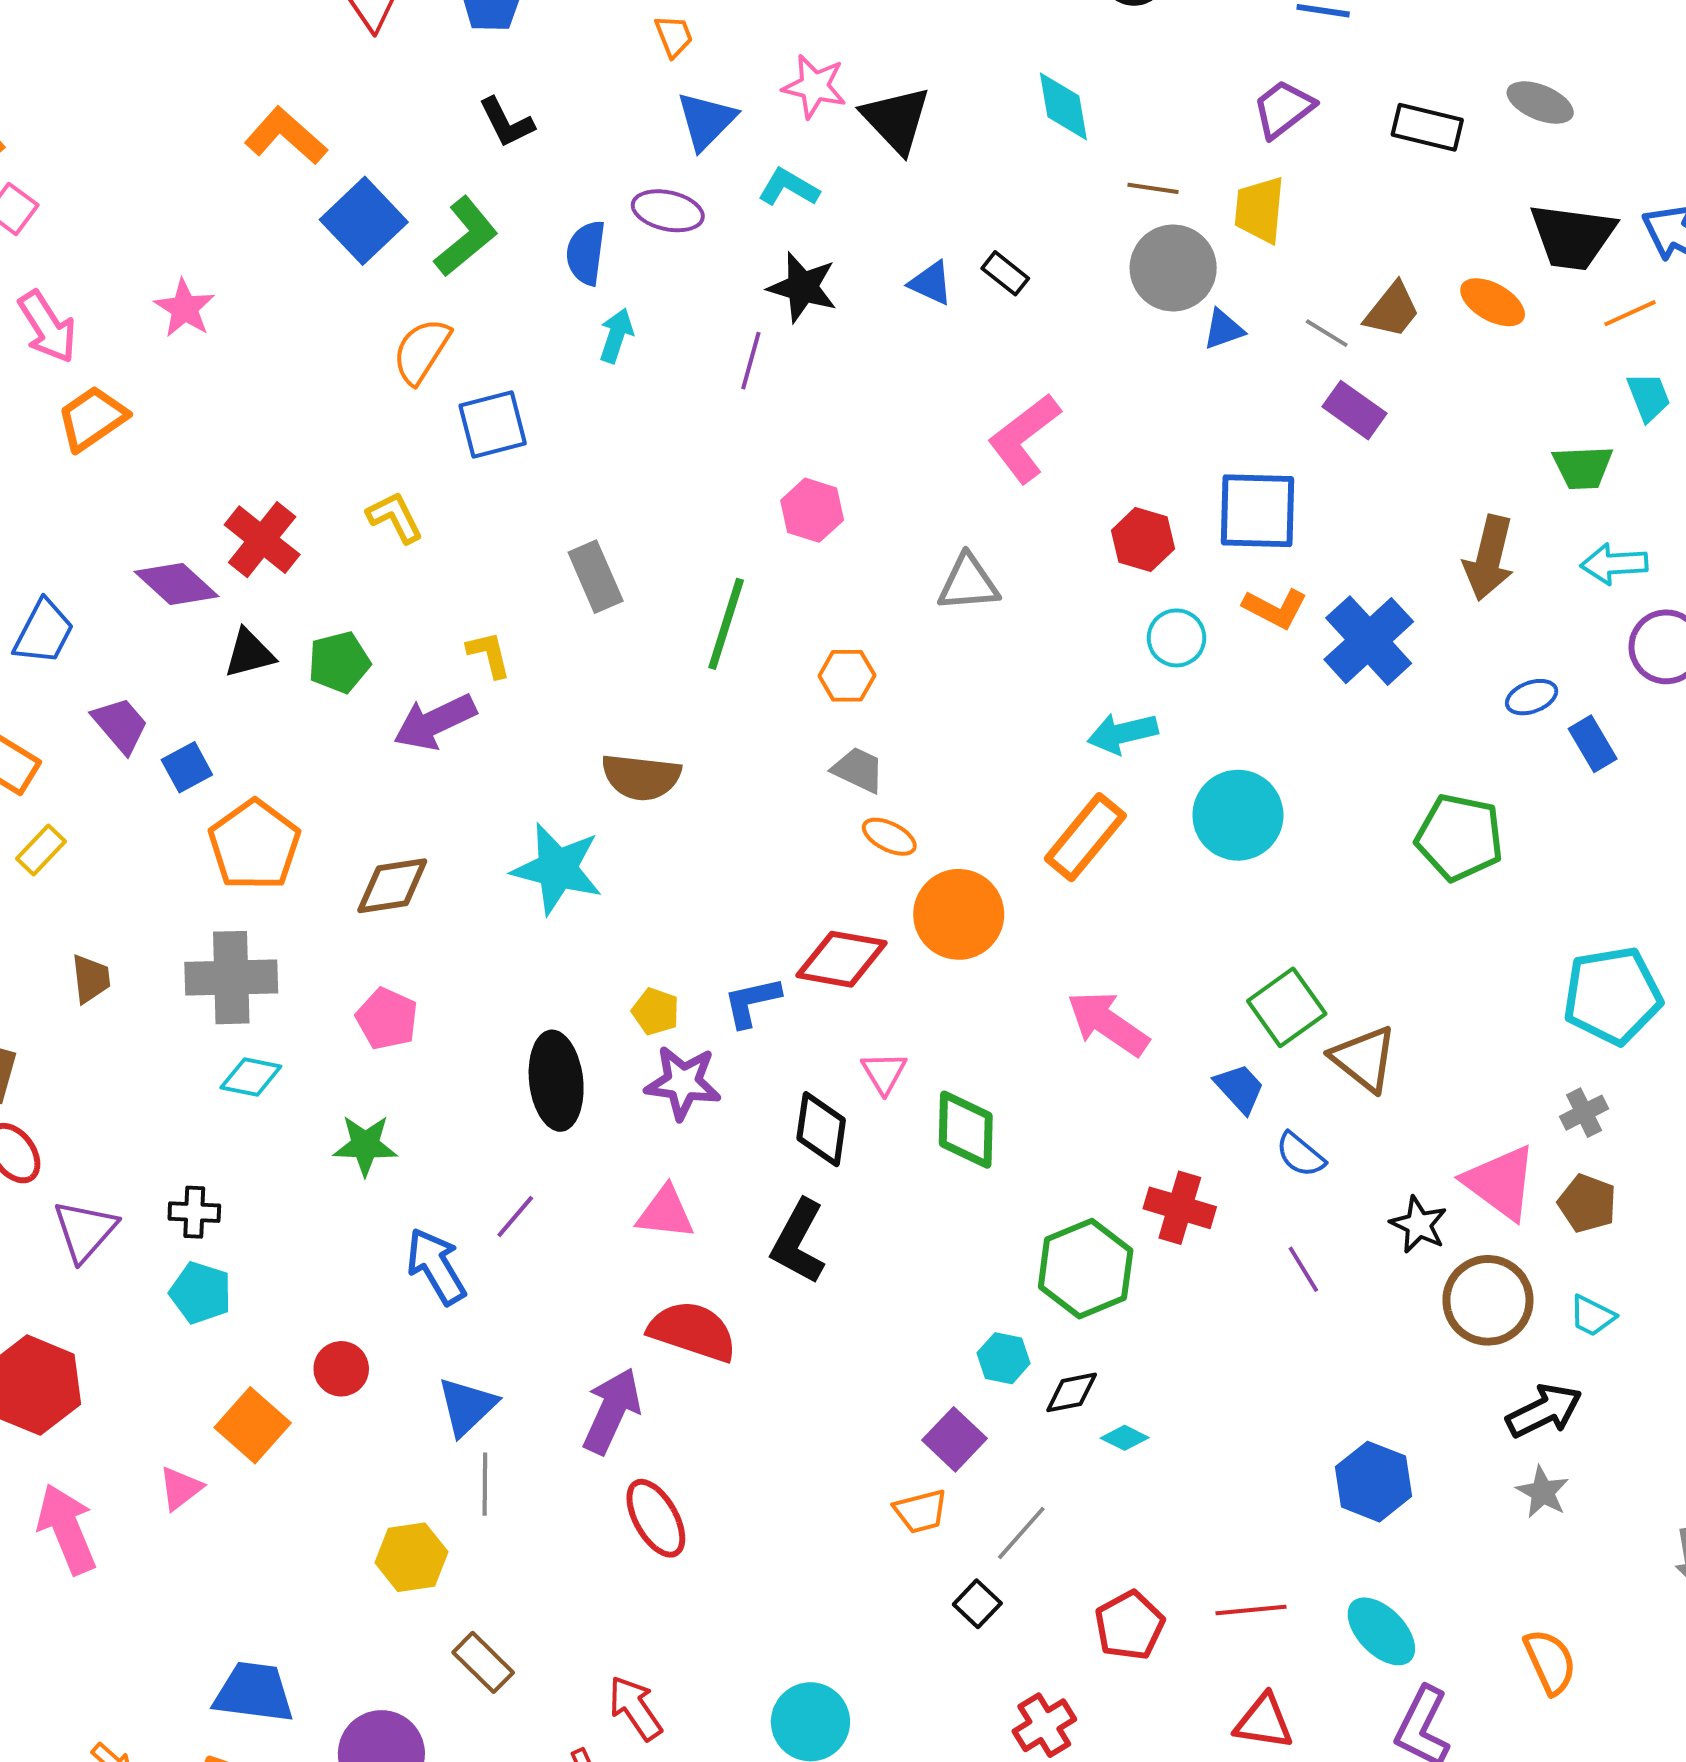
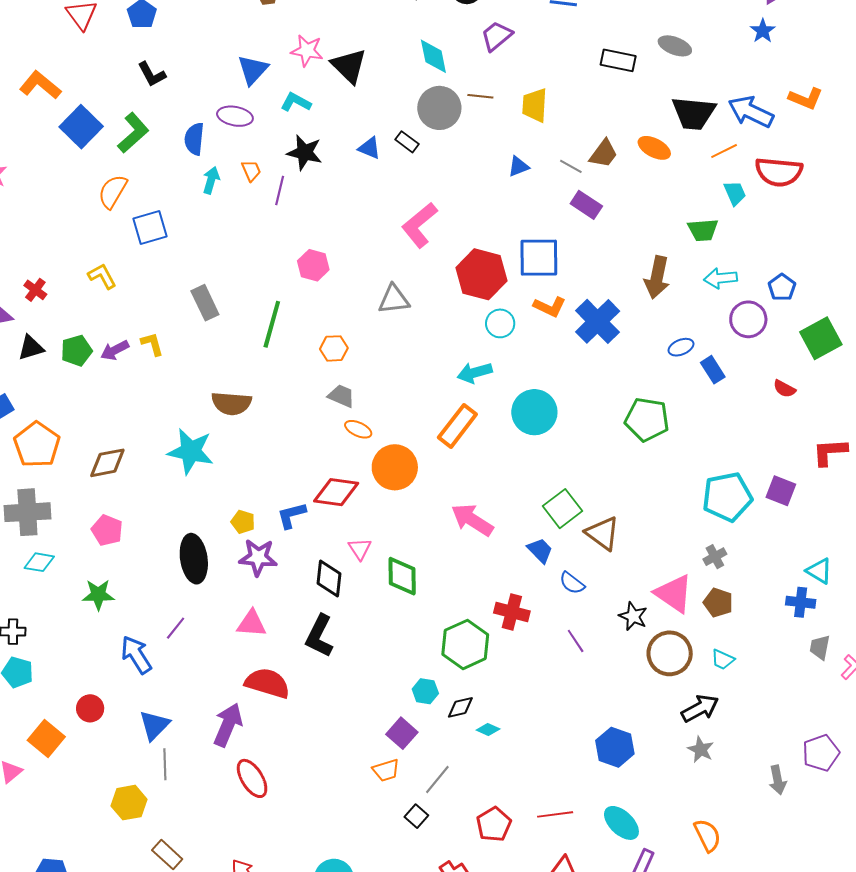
orange trapezoid: (674, 36) -> (251, 171), moved
purple trapezoid: (1283, 109) -> (497, 36), moved
gray circle: (1173, 268) -> (439, 108), moved
red cross: (262, 540) -> (35, 290), size x0.6
red hexagon: (1143, 540) -> (481, 274), size x1.6
purple arrow: (435, 722) -> (115, 350), moved, size x0.7

